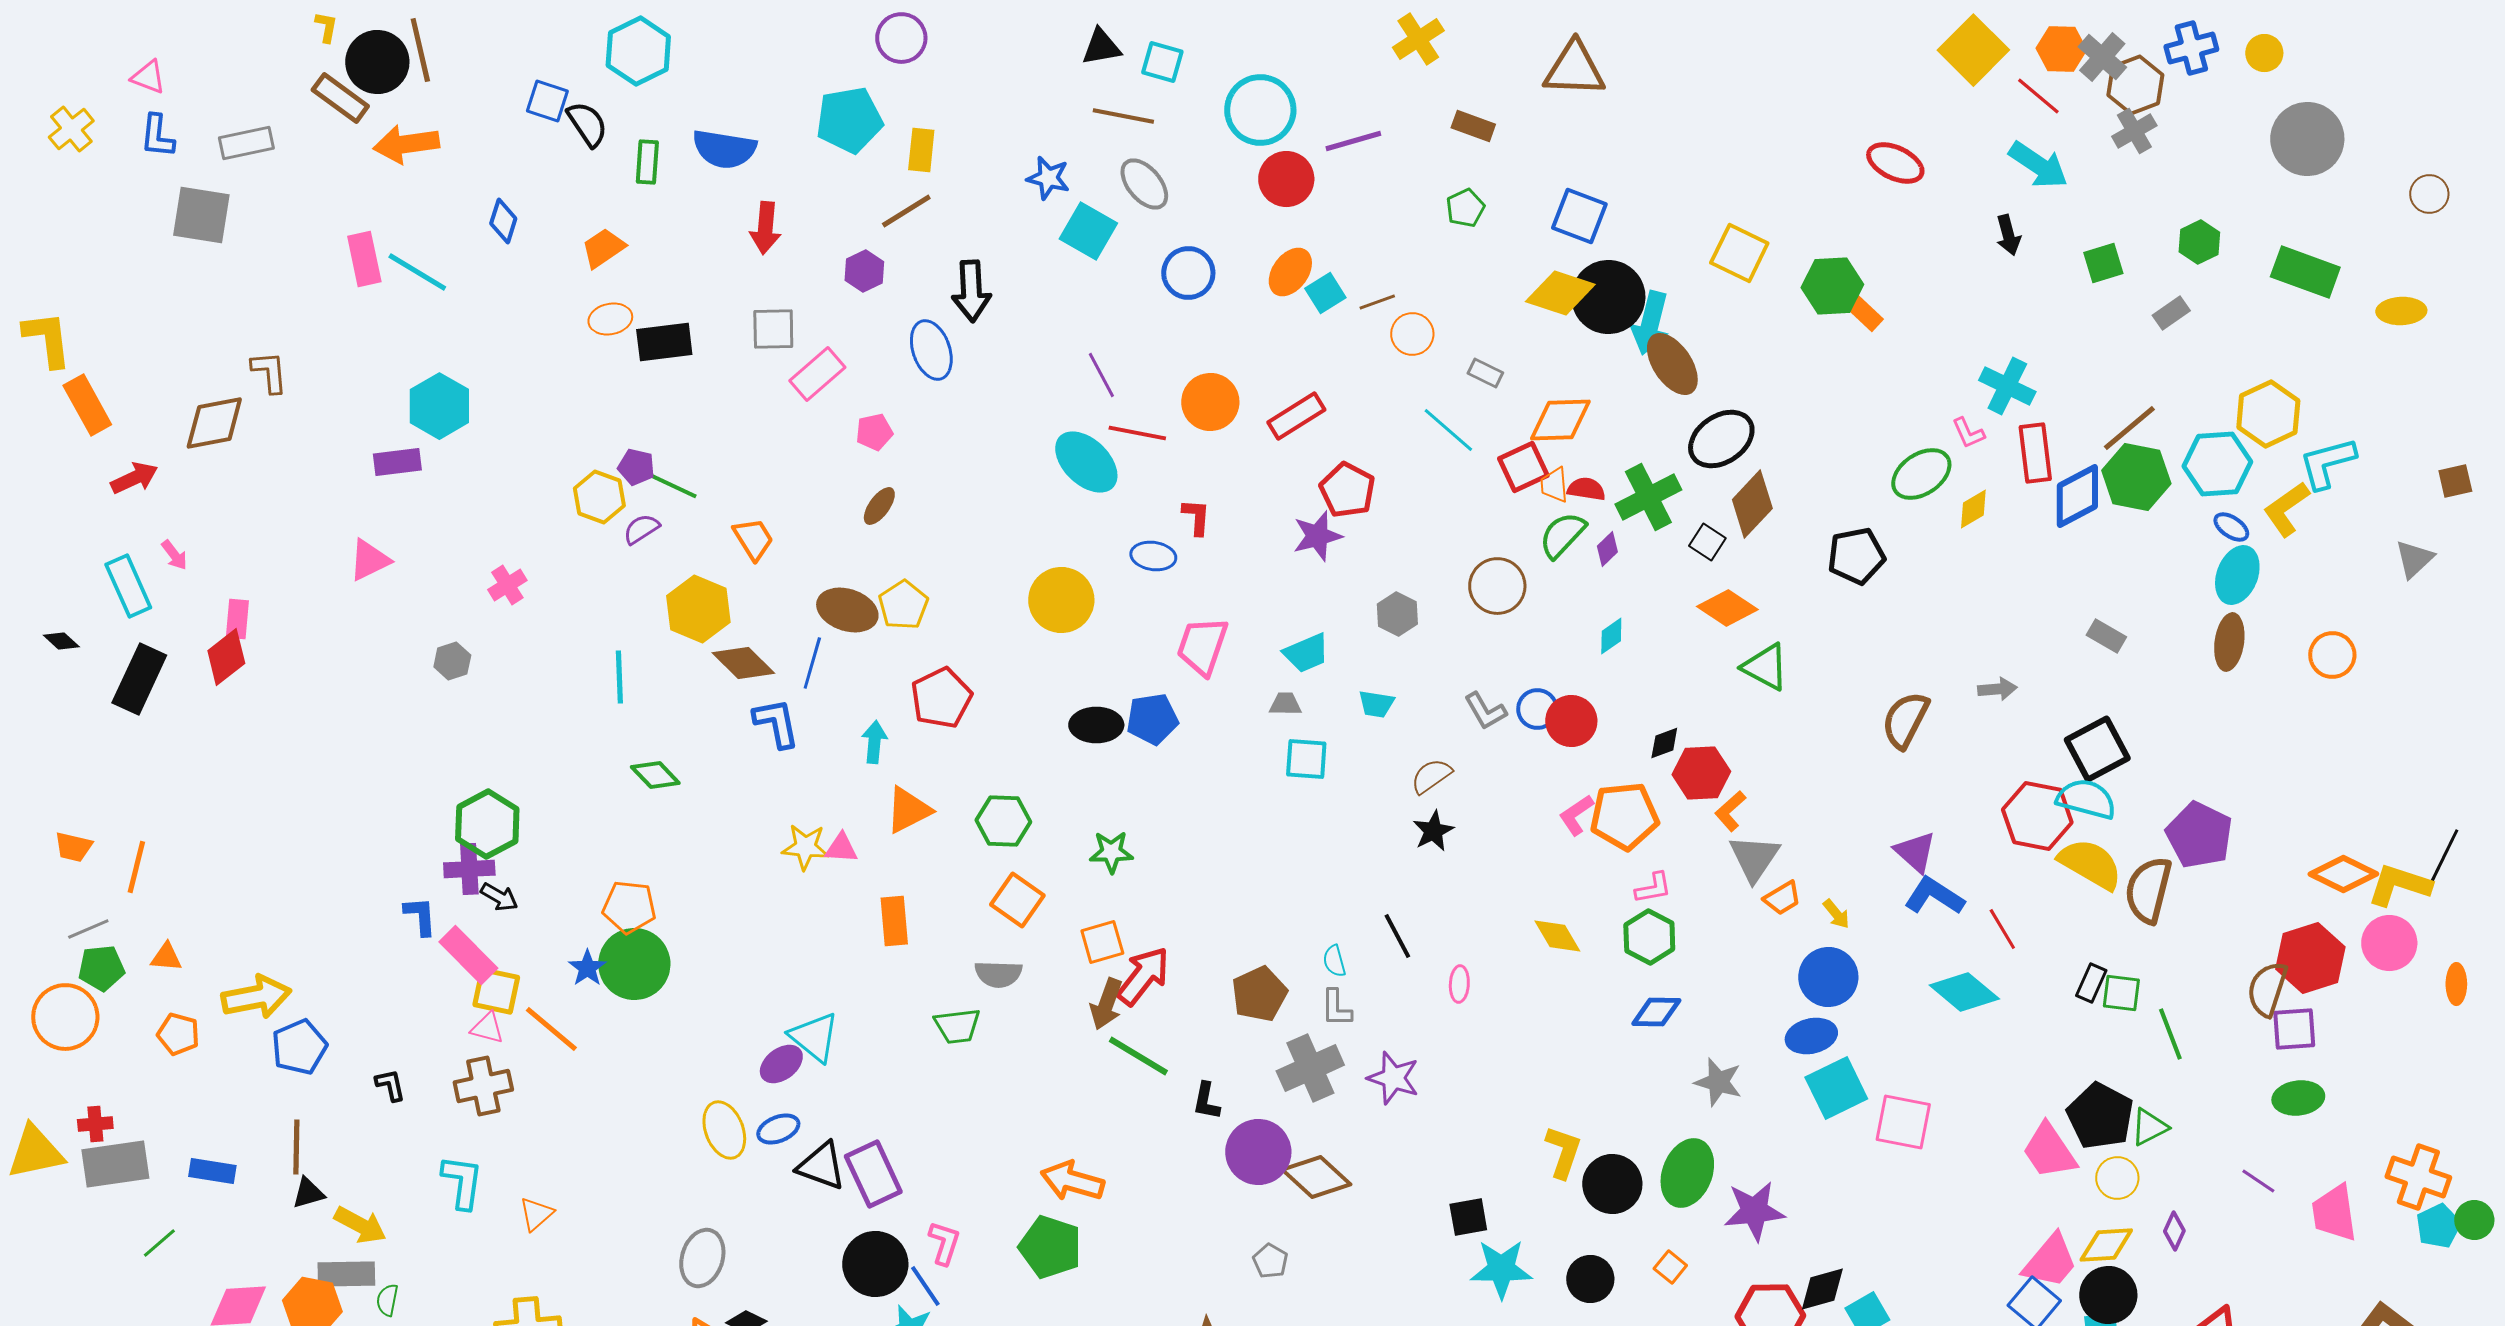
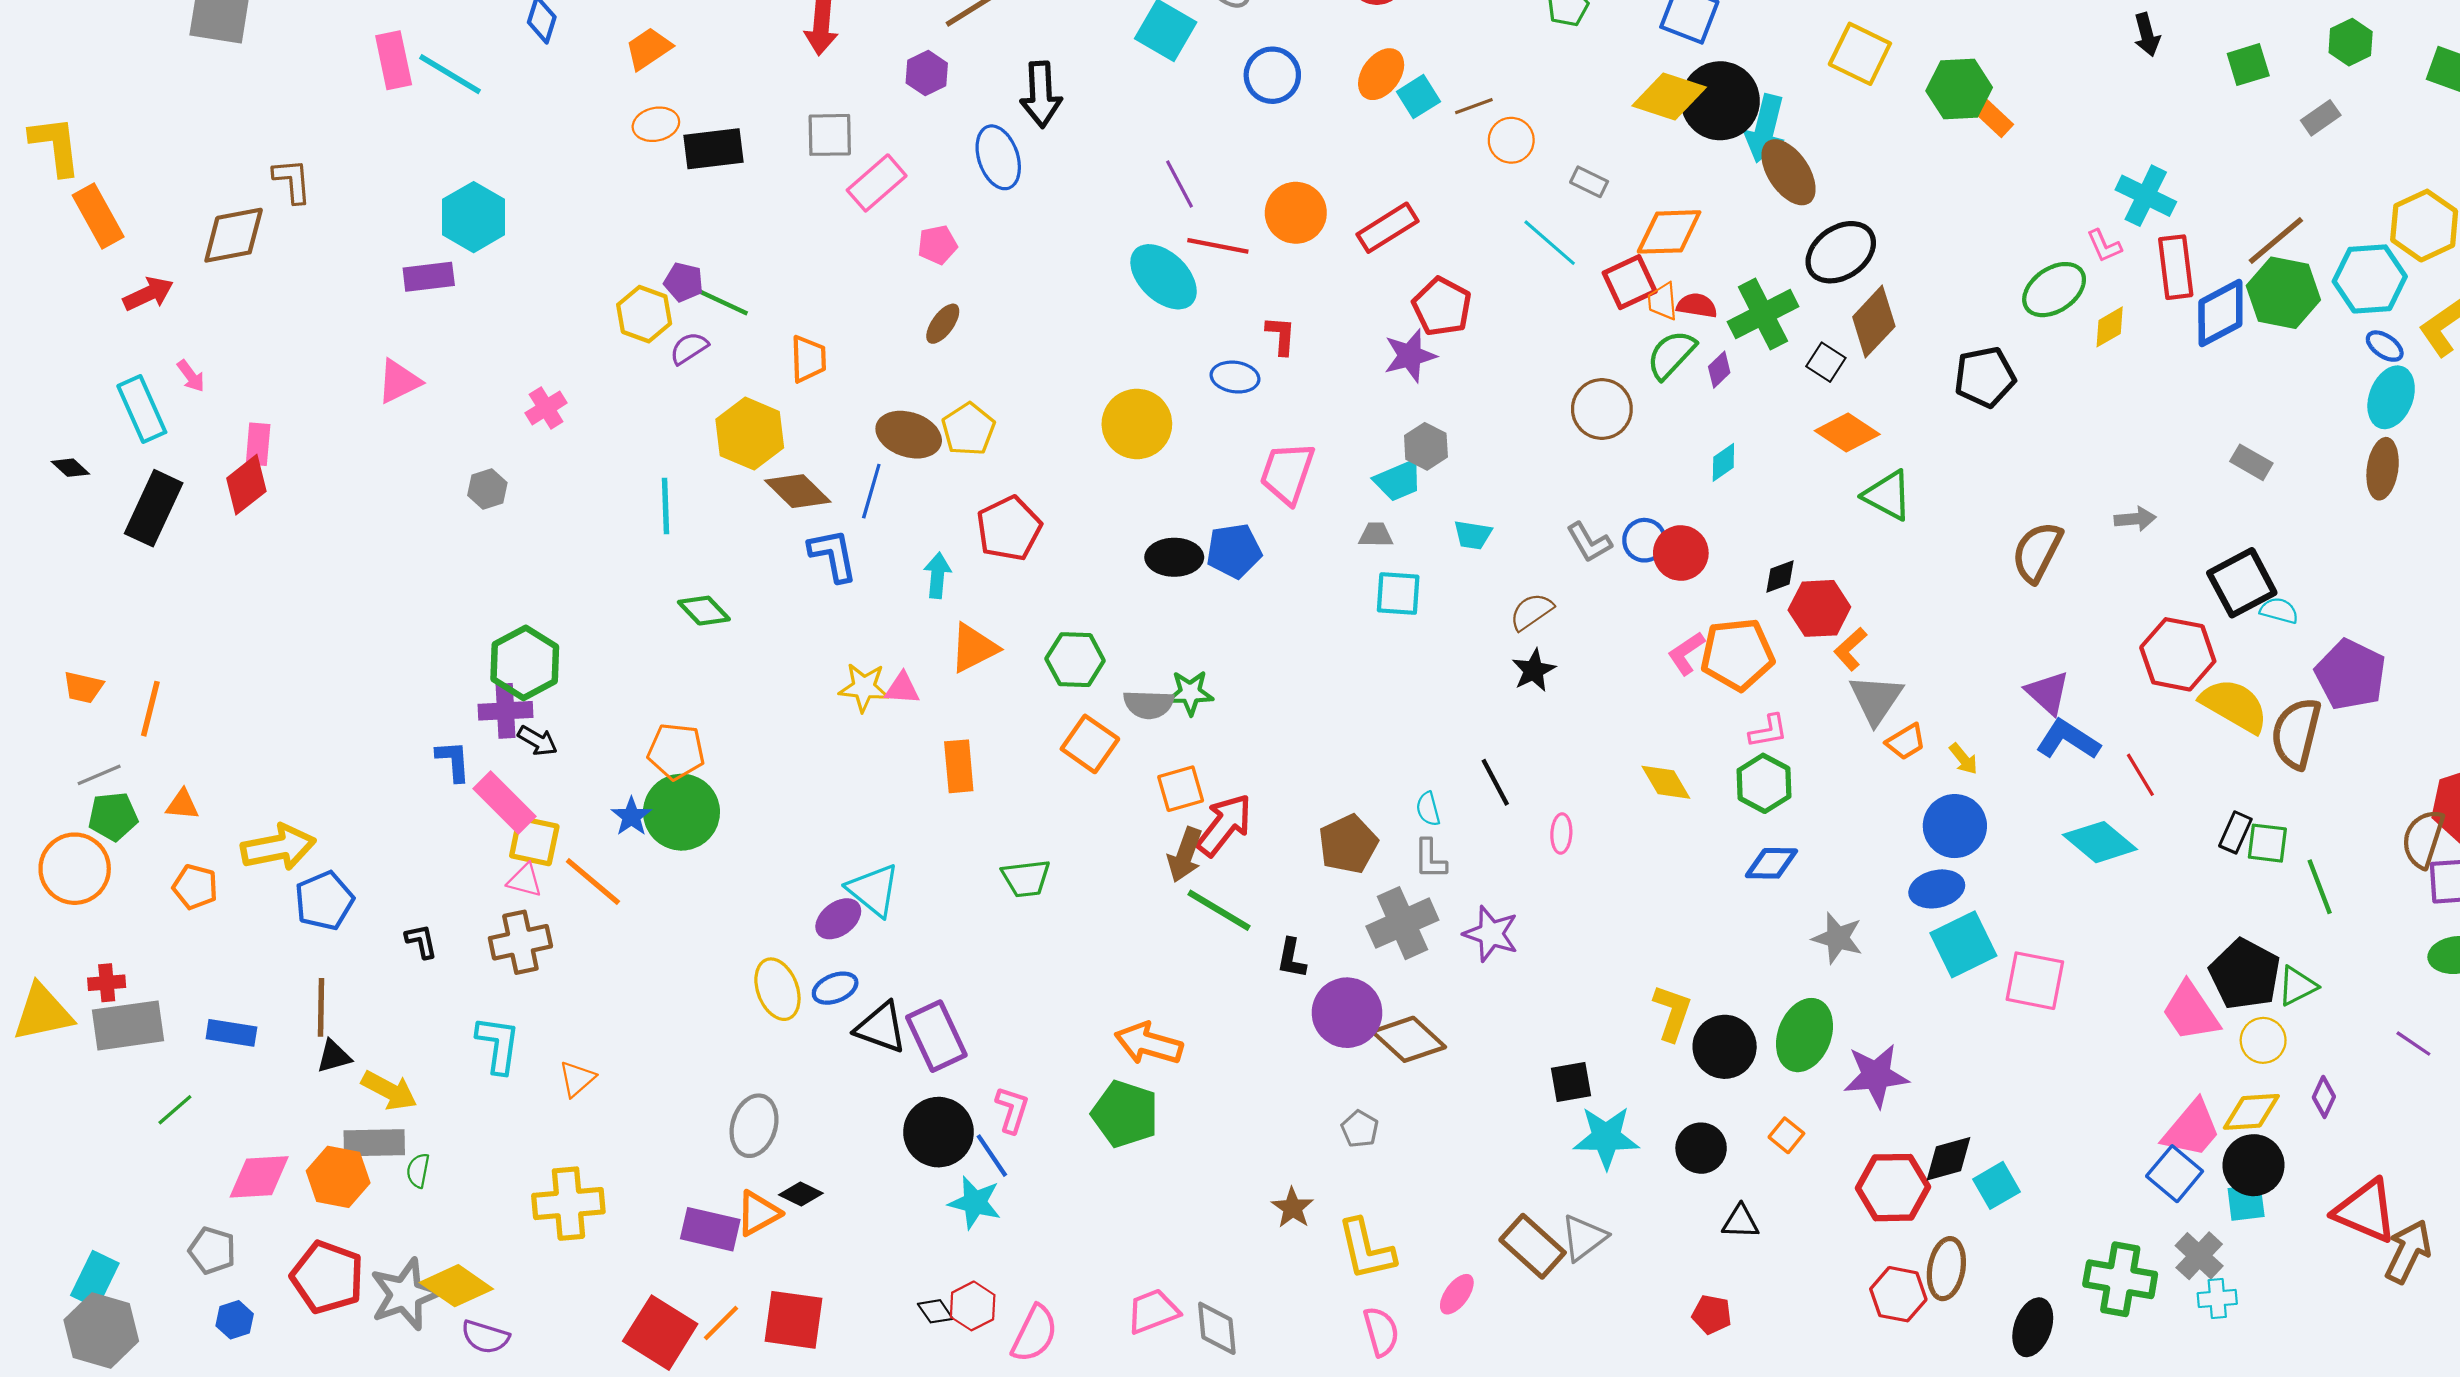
orange trapezoid: (753, 539) -> (808, 359), turned 30
gray hexagon: (1397, 614) -> (1426, 446), moved
cyan semicircle: (2086, 799) -> (2279, 611), moved, size x0.6
gray semicircle: (998, 974) -> (1149, 704), moved

